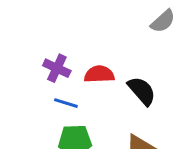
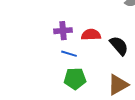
purple cross: (57, 68) -> (63, 31), turned -30

